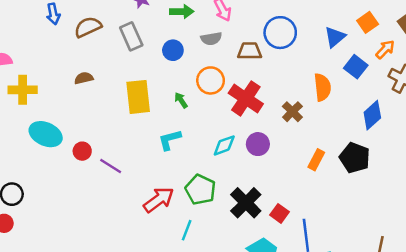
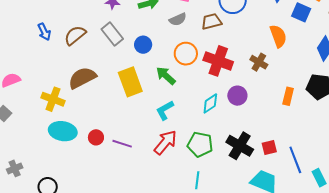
blue circle: (173, 50) -> (143, 45), moved
brown semicircle: (84, 78) -> (82, 78), size x1.8
yellow cross: (23, 90) -> (53, 99), moved, turned 35
green arrow: (181, 100) -> (166, 76), size x1.5
red arrow: (159, 200) -> (165, 142), moved
red square: (279, 213) -> (269, 148), turned -35

